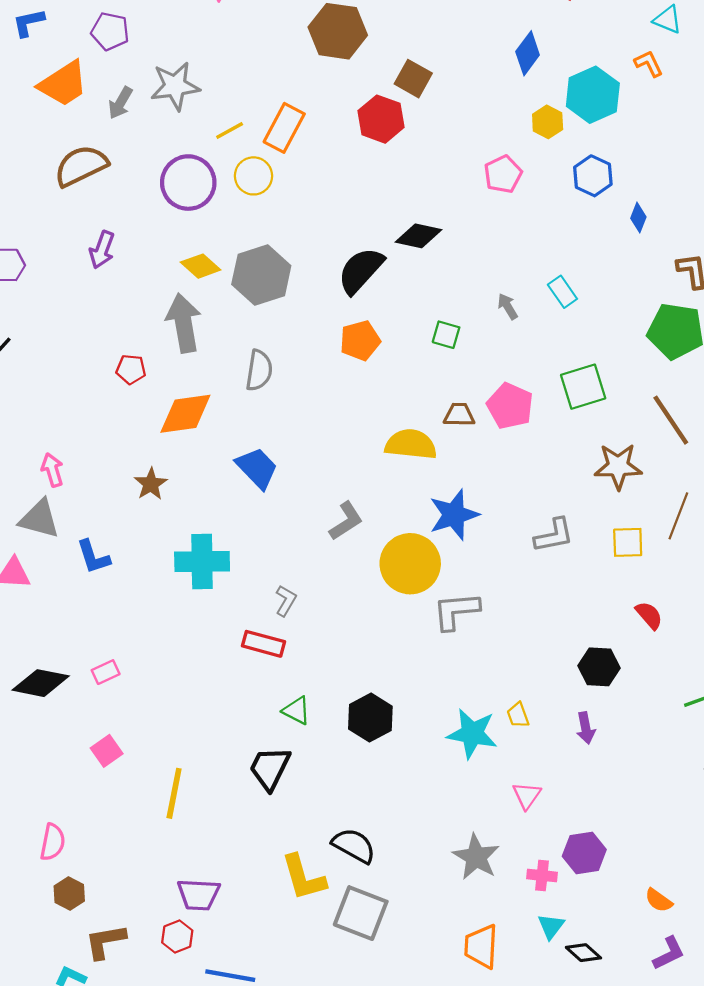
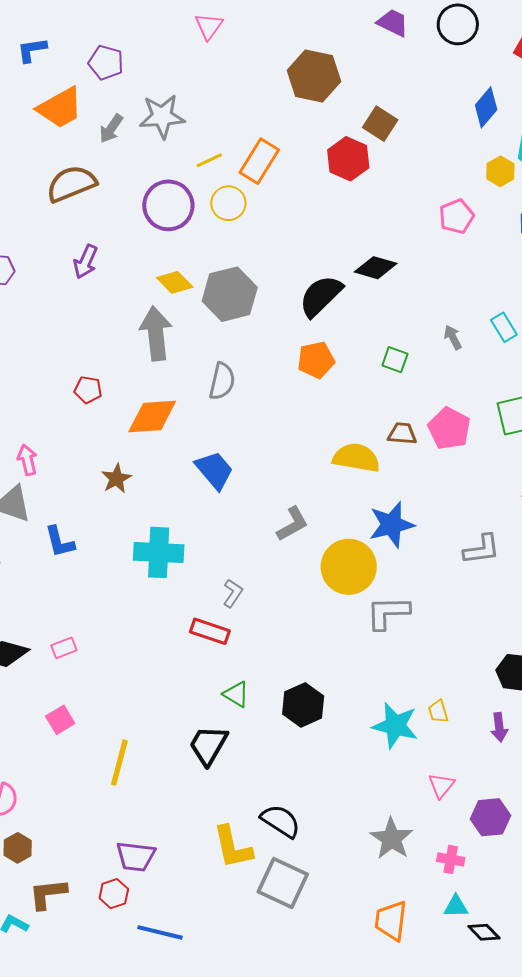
red pentagon: (131, 369) -> (88, 390), moved
purple hexagon: (584, 853) -> (491, 817), moved
cyan triangle: (551, 926) -> (456, 906), turned 48

